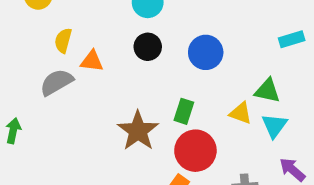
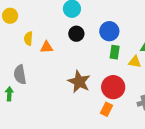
gray semicircle: (57, 82) -> (20, 75), moved, turned -60
green rectangle: (184, 111) -> (115, 52), moved

